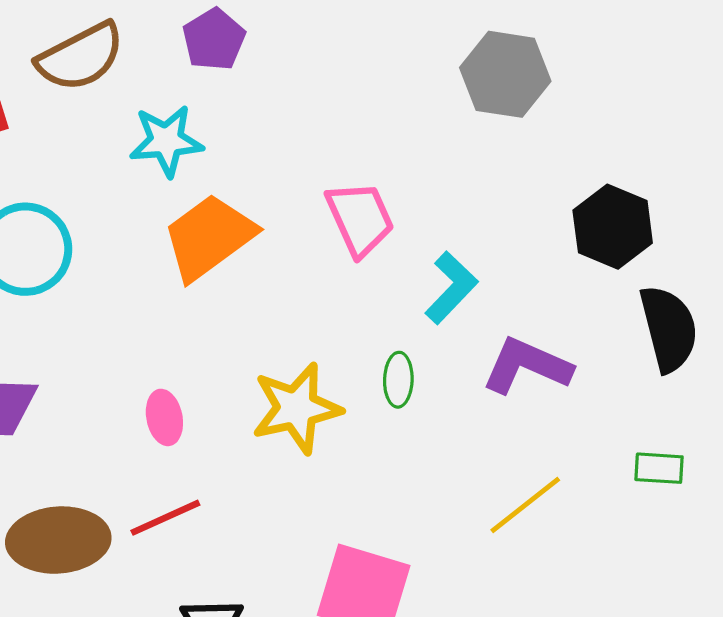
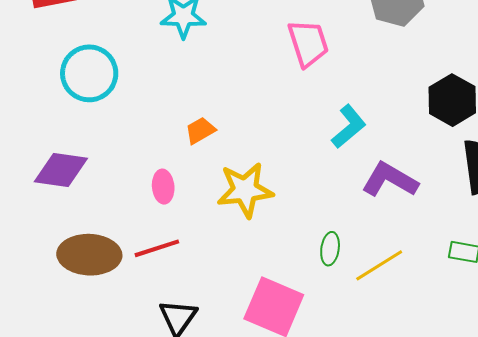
pink trapezoid: (360, 219) -> (308, 43), moved
orange trapezoid: (209, 237) -> (200, 130), moved, size x0.5
green ellipse: (398, 380) -> (330, 249), moved

